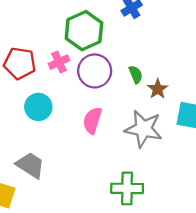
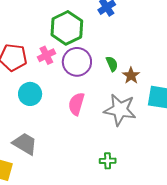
green cross: (127, 188) -> (108, 161), size x0.6

